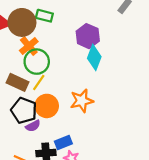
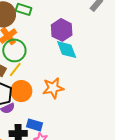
cyan diamond: (94, 57) -> (67, 50), turned -45
blue rectangle: (63, 143) -> (35, 125), turned 35

